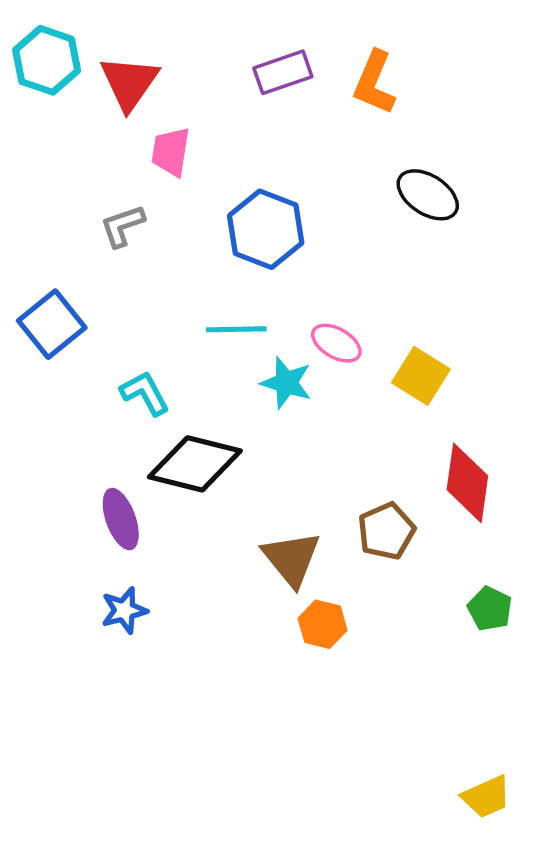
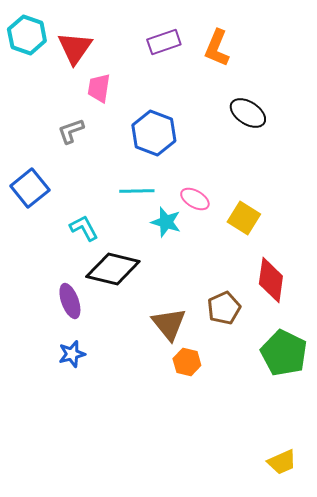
green pentagon: (490, 609) -> (284, 353), size x1.8

